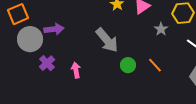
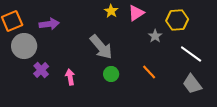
purple arrow: (54, 29) -> (49, 24), moved
green circle: (128, 65) -> (111, 74), moved

